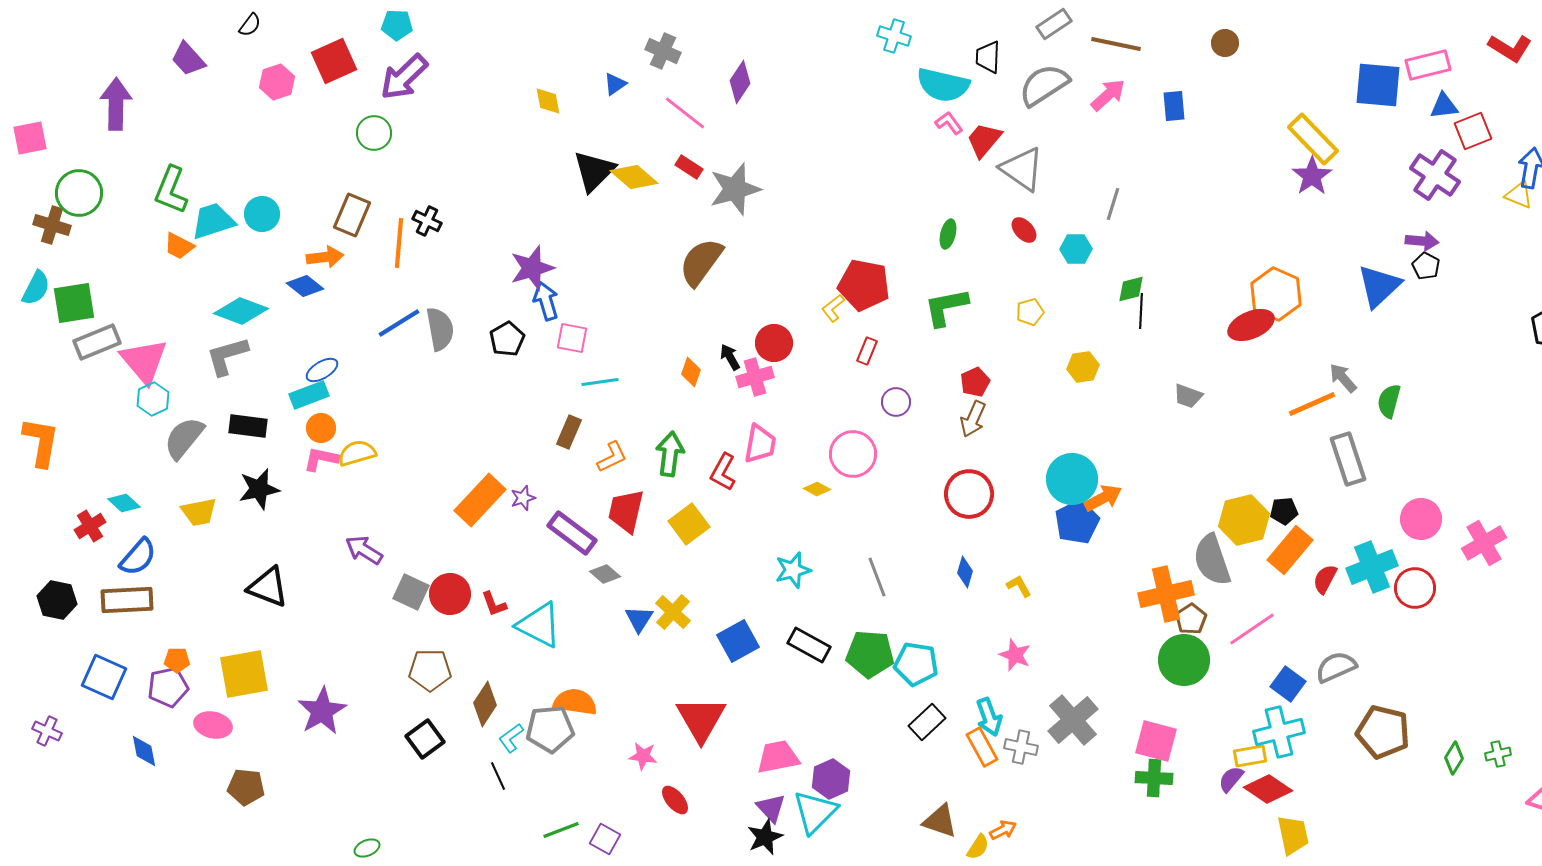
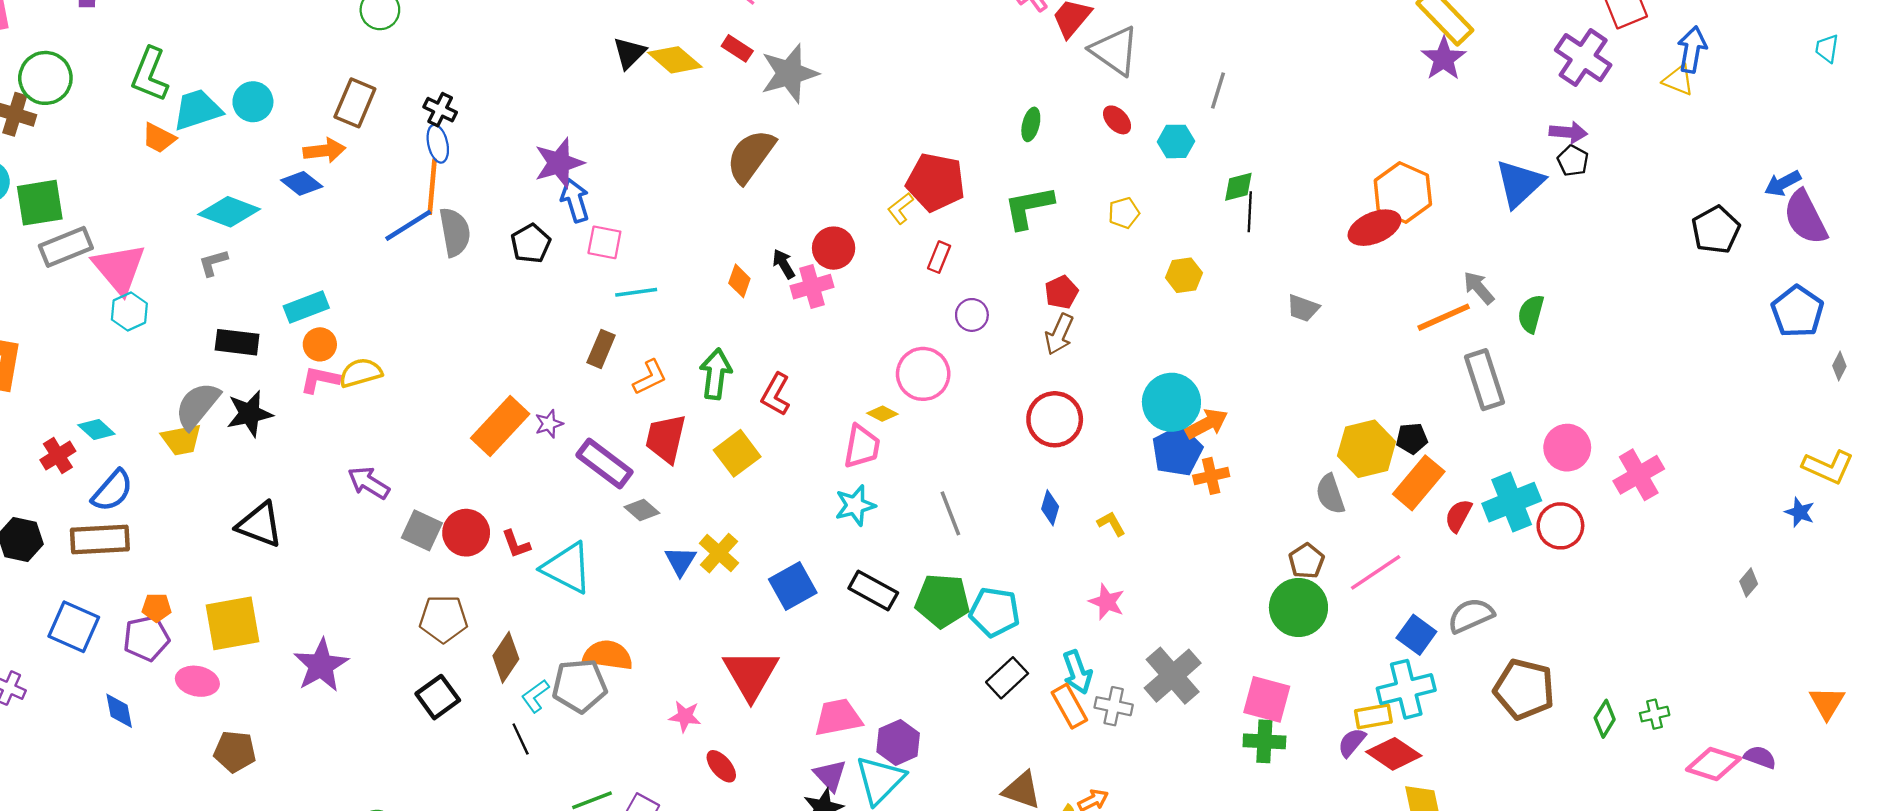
black triangle: (594, 171) -> (629, 53), size x0.7
orange line: (399, 243) -> (432, 187), moved
gray L-shape: (227, 356) -> (213, 263), size x0.6
blue ellipse: (322, 370) -> (438, 144), moved, turned -72
gray semicircle: (184, 438) -> (197, 406), moved
pink trapezoid: (760, 444) -> (862, 446), moved
gray semicircle: (1212, 560) -> (1330, 494), size x0.7
orange cross: (1166, 594) -> (1211, 476), moved, size x0.6

